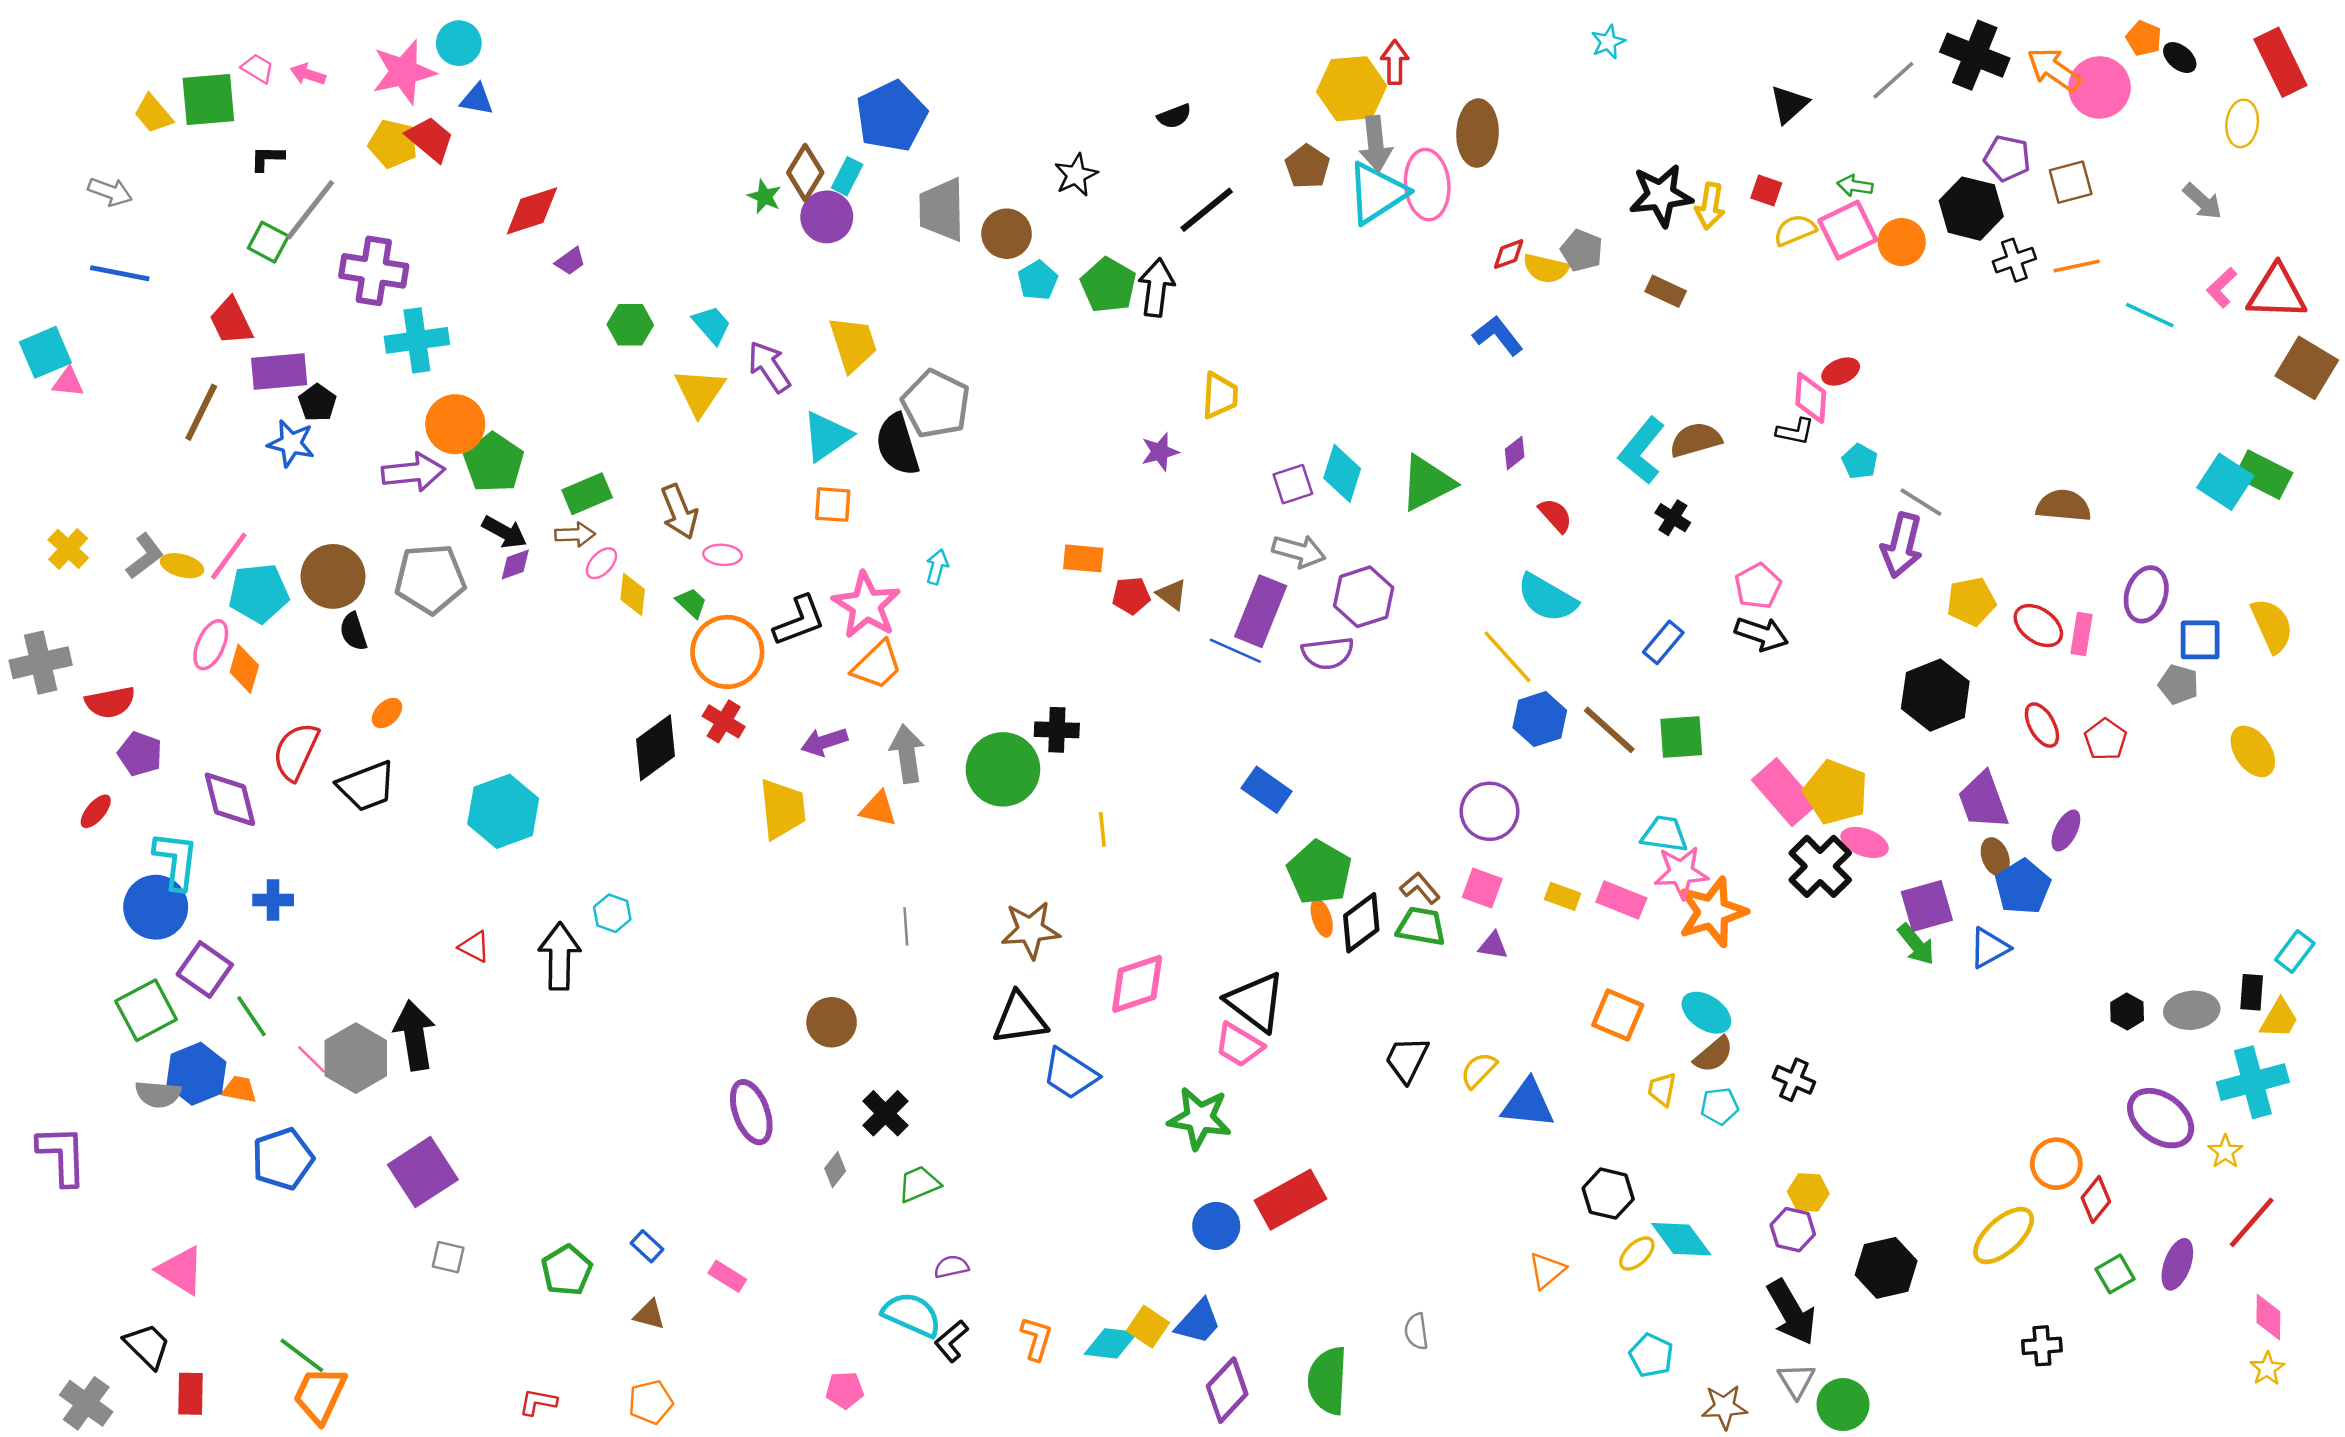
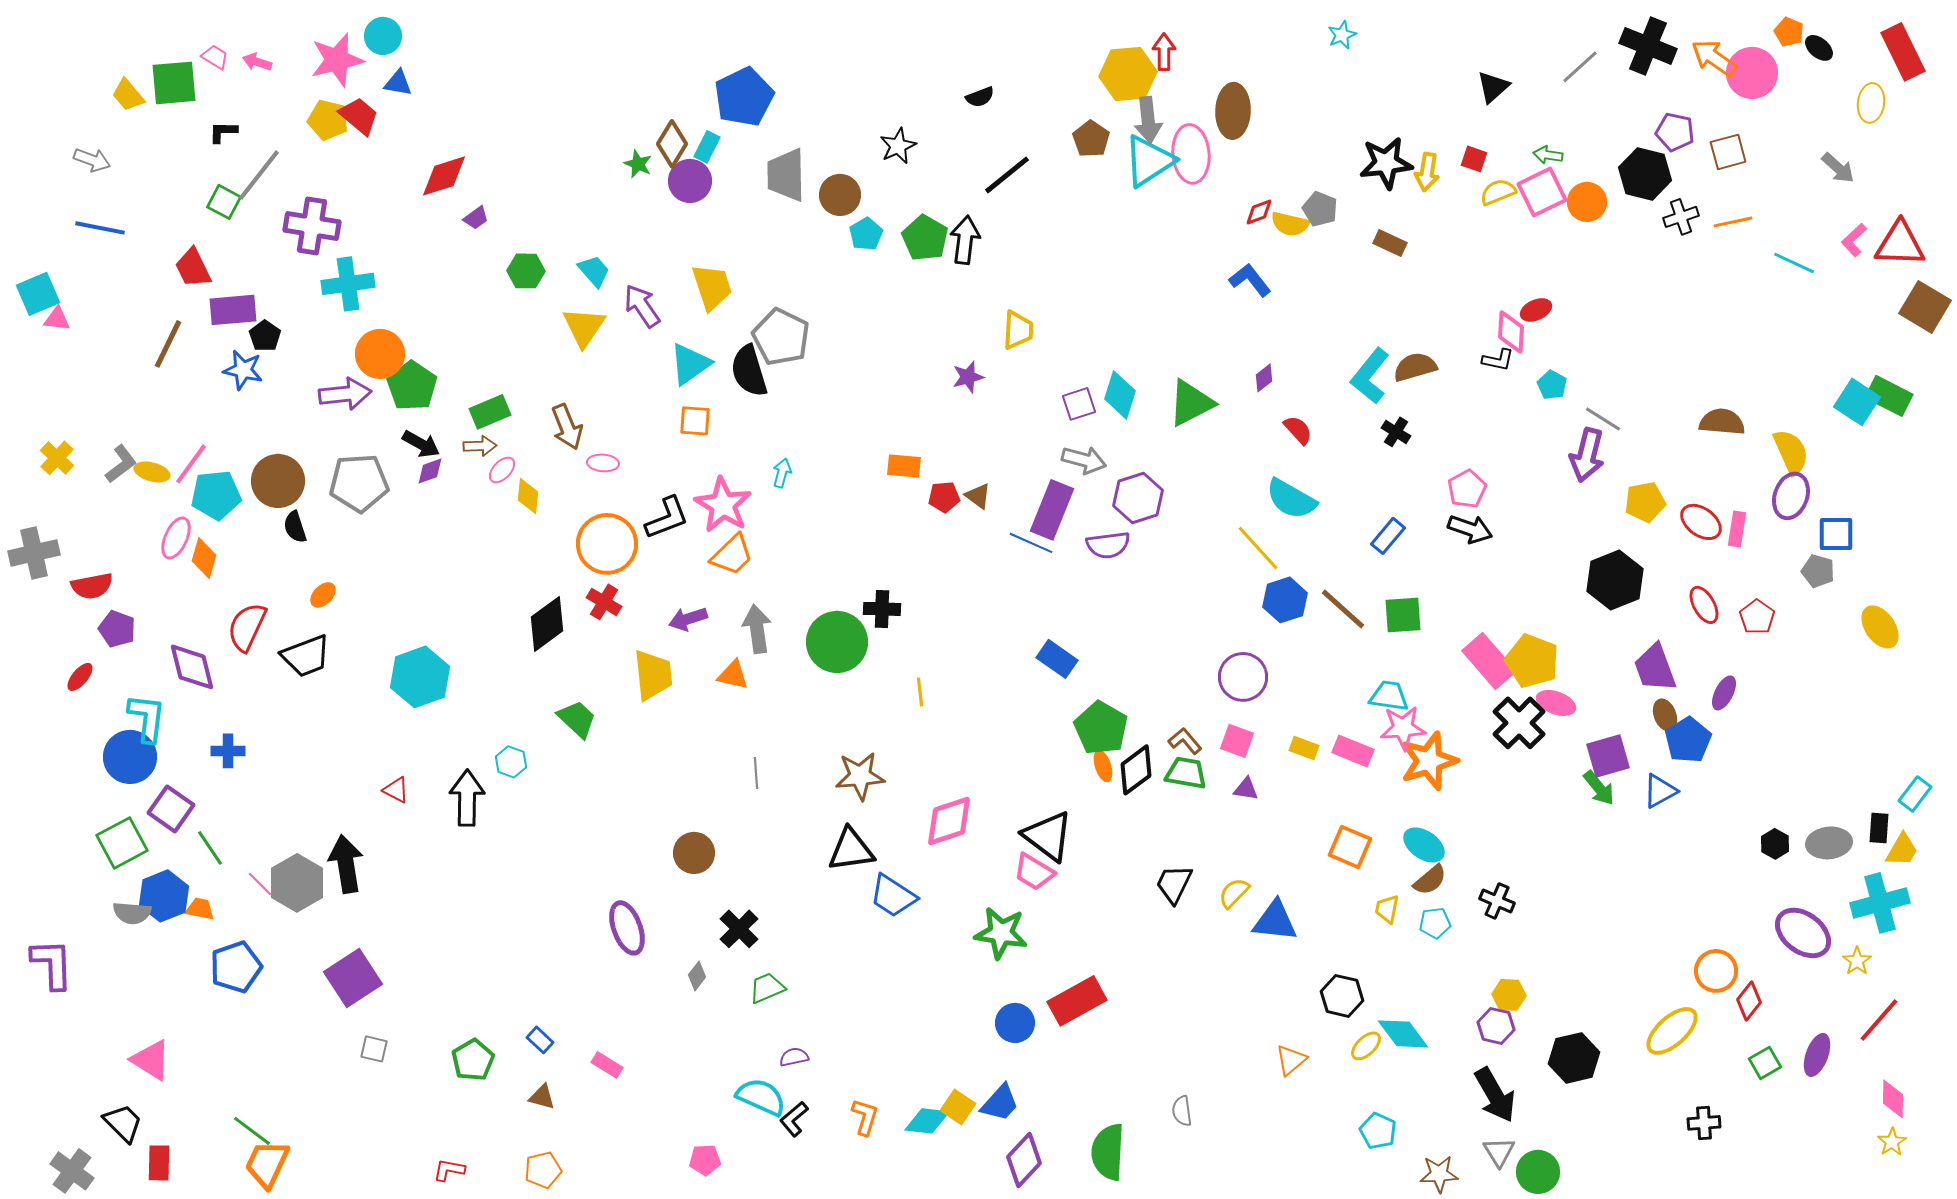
green trapezoid: (691, 603) -> (577, 719), moved, size x1.5
yellow semicircle: (2272, 626) -> (1791, 452), moved

